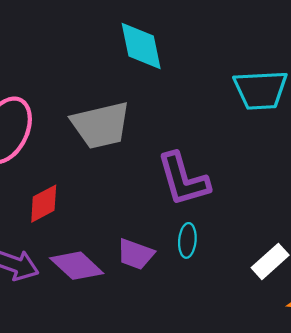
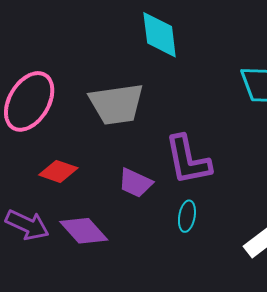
red diamond: (44, 204) -> (58, 171), turned 42
purple trapezoid: (136, 254) -> (135, 183), moved

